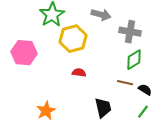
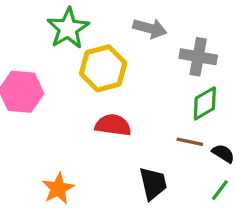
red semicircle: (79, 73) -> (113, 125), size x1.5

